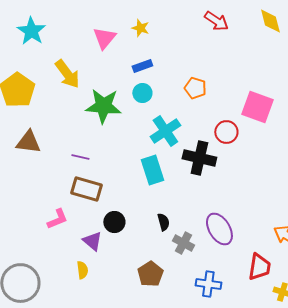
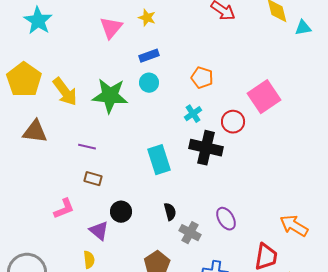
yellow arrow: (67, 74) -> (65, 92), moved
pink square: (257, 107) -> (264, 97), turned 36
cyan cross: (165, 131) -> (193, 114), moved, size x0.6
brown rectangle: (86, 189) -> (93, 179), size x0.6
purple ellipse: (219, 229) -> (226, 219), size x0.7

